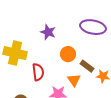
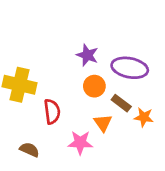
purple ellipse: (93, 27) -> (130, 68), moved
purple star: (48, 32) -> (87, 55), moved

